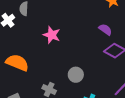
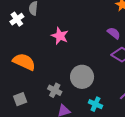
gray circle: (76, 75) -> (82, 77), size x1.5

